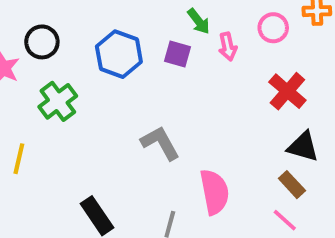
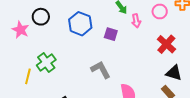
purple square: (177, 54) -> (111, 34), moved
green cross: (58, 101) -> (46, 63), moved

